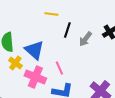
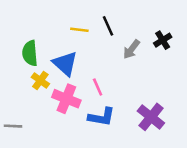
yellow line: (51, 14) -> (79, 30), moved
black line: (67, 30) -> (108, 26), moved, turned -42

